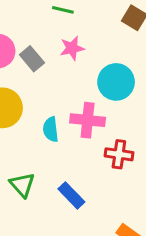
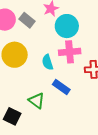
cyan circle: (116, 82) -> (67, 26), moved
blue rectangle: (71, 195) -> (61, 87), moved

